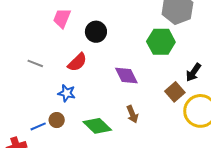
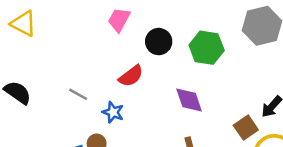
green hexagon: (161, 42) -> (207, 48), moved
gray line: (35, 63) -> (78, 94), moved

